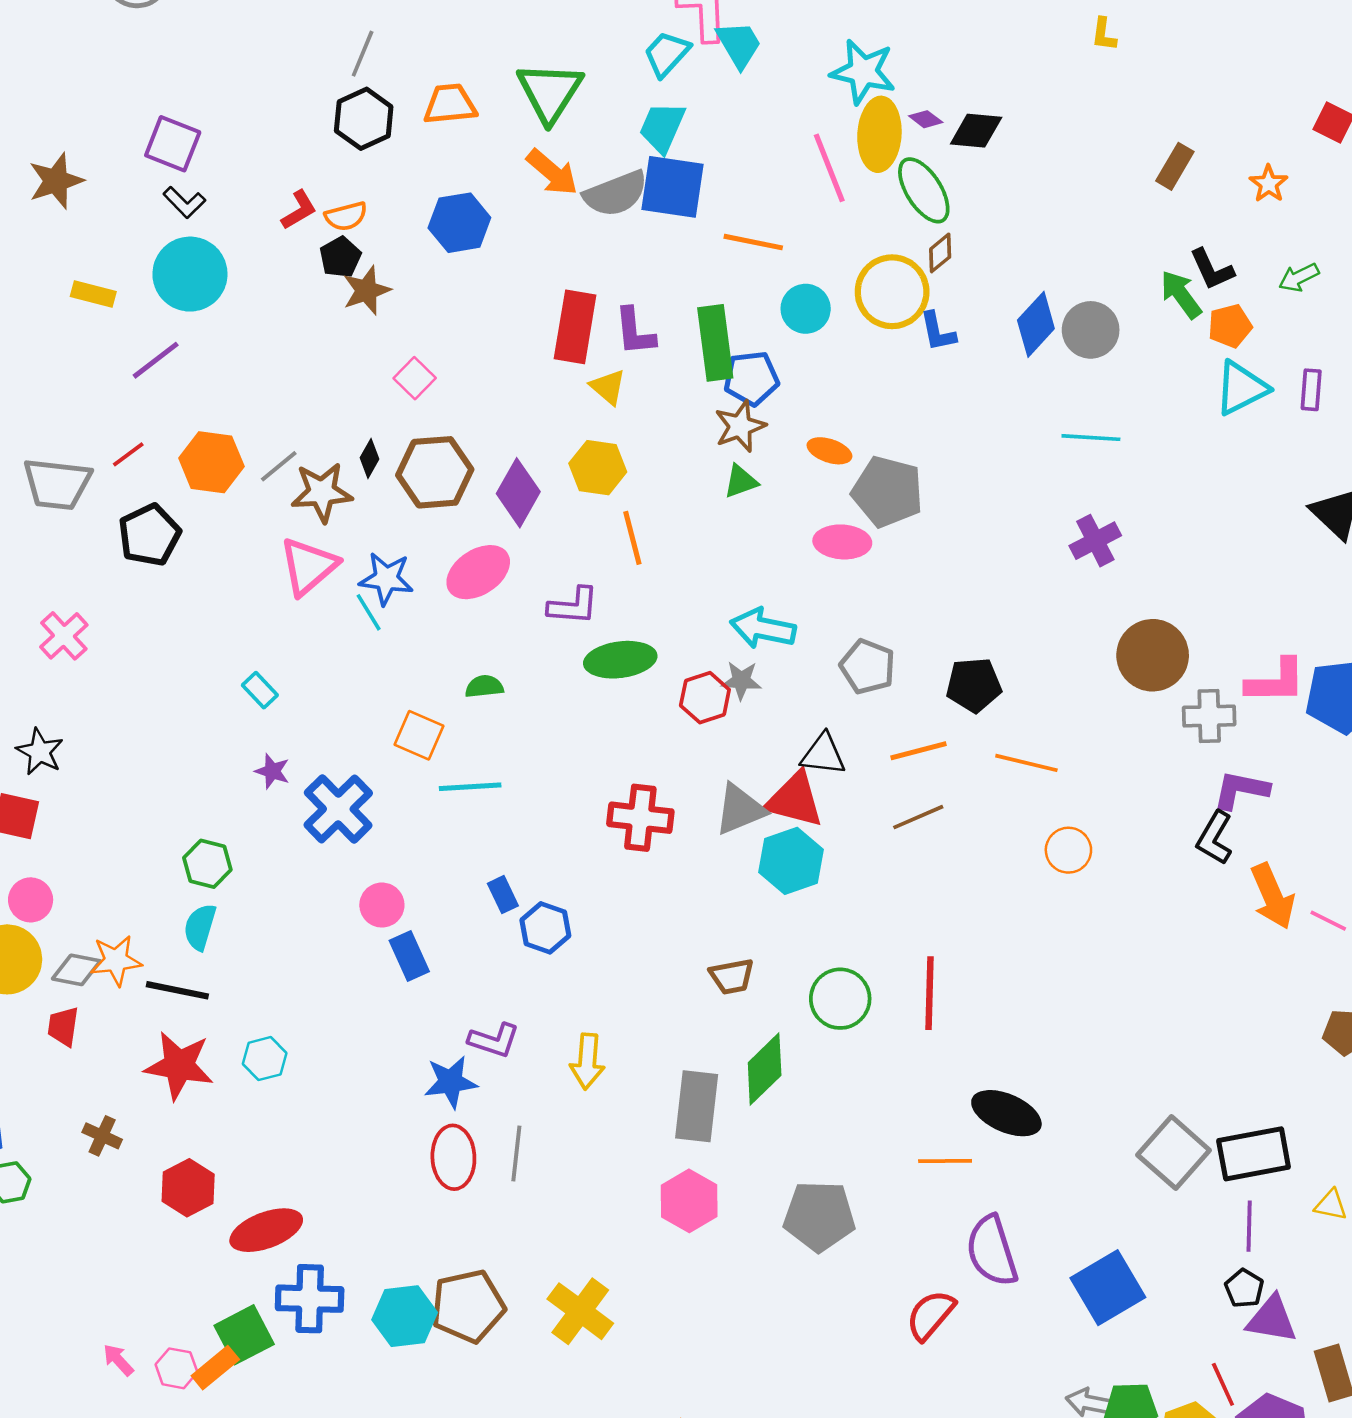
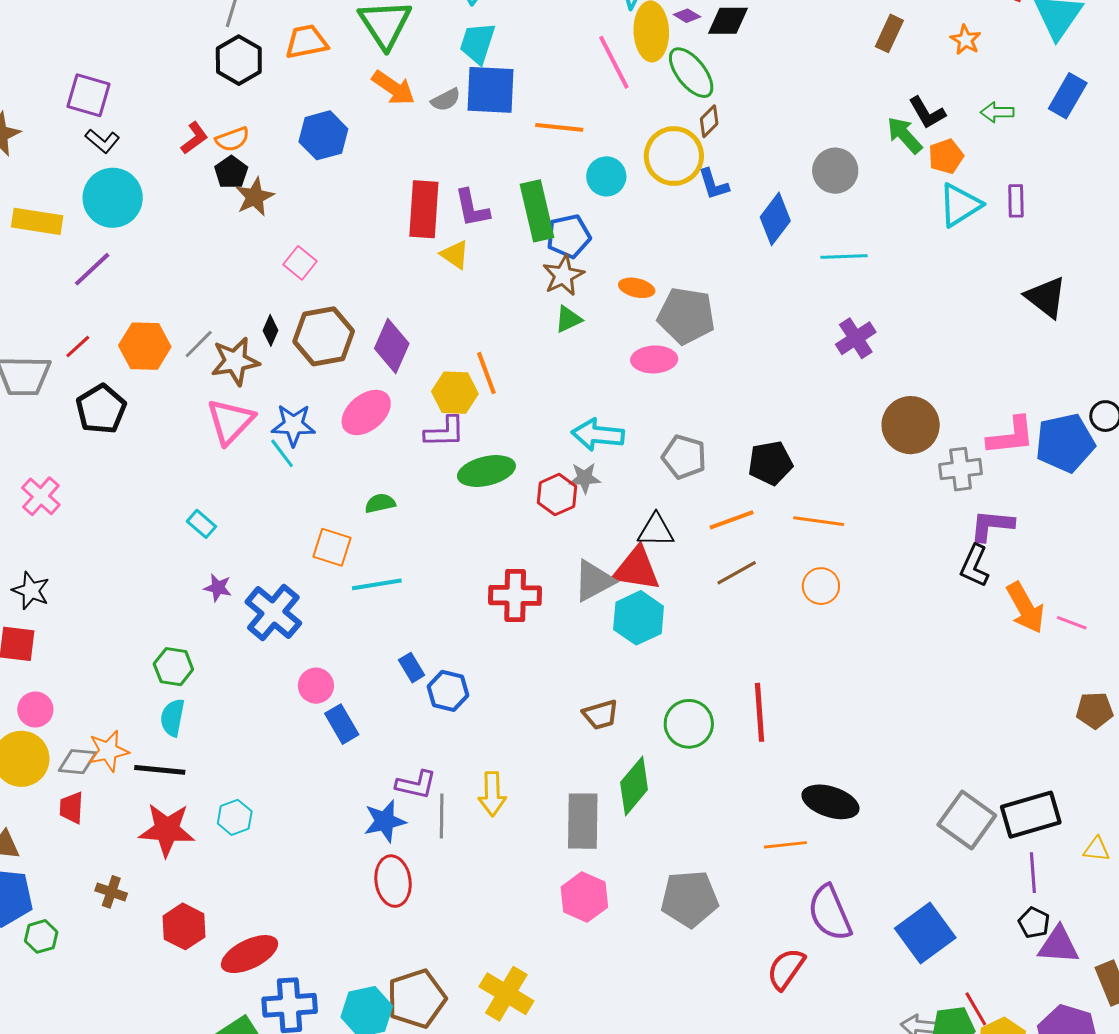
gray semicircle: (616, 194) -> (446, 100), size x0.6
green arrow: (1299, 277) -> (997, 112), turned 32
yellow rectangle: (93, 294) -> (37, 221), size x1.4
blue diamond: (1036, 324) -> (775, 219), moved
yellow hexagon: (598, 468) -> (455, 393), moved
orange circle: (1068, 850) -> (821, 586), moved
gray line: (516, 1153) -> (442, 816), moved
red line: (1223, 1384) -> (976, 1009), moved

